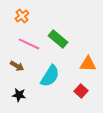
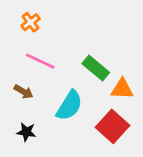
green rectangle: (58, 39) -> (96, 68), moved
red square: (81, 91) -> (112, 126), size x1.6

